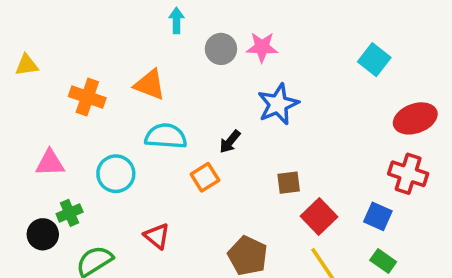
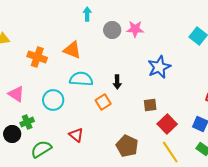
blue star: (278, 104) -> (159, 67), moved
black arrow: (230, 142) -> (117, 82), turned -40
pink triangle: (50, 163) -> (16, 94), turned 36

